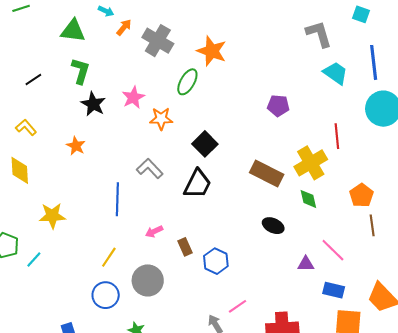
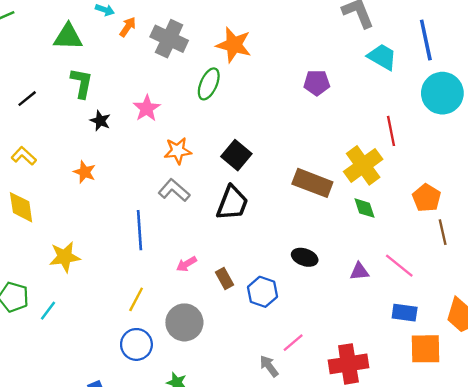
black star: (93, 104) -> (100, 121), size x0.7
purple pentagon: (278, 106) -> (317, 83), moved
orange star: (161, 119) -> (178, 151), moved
black ellipse: (273, 226) -> (305, 257), moved
purple triangle: (306, 264) -> (359, 271), moved

